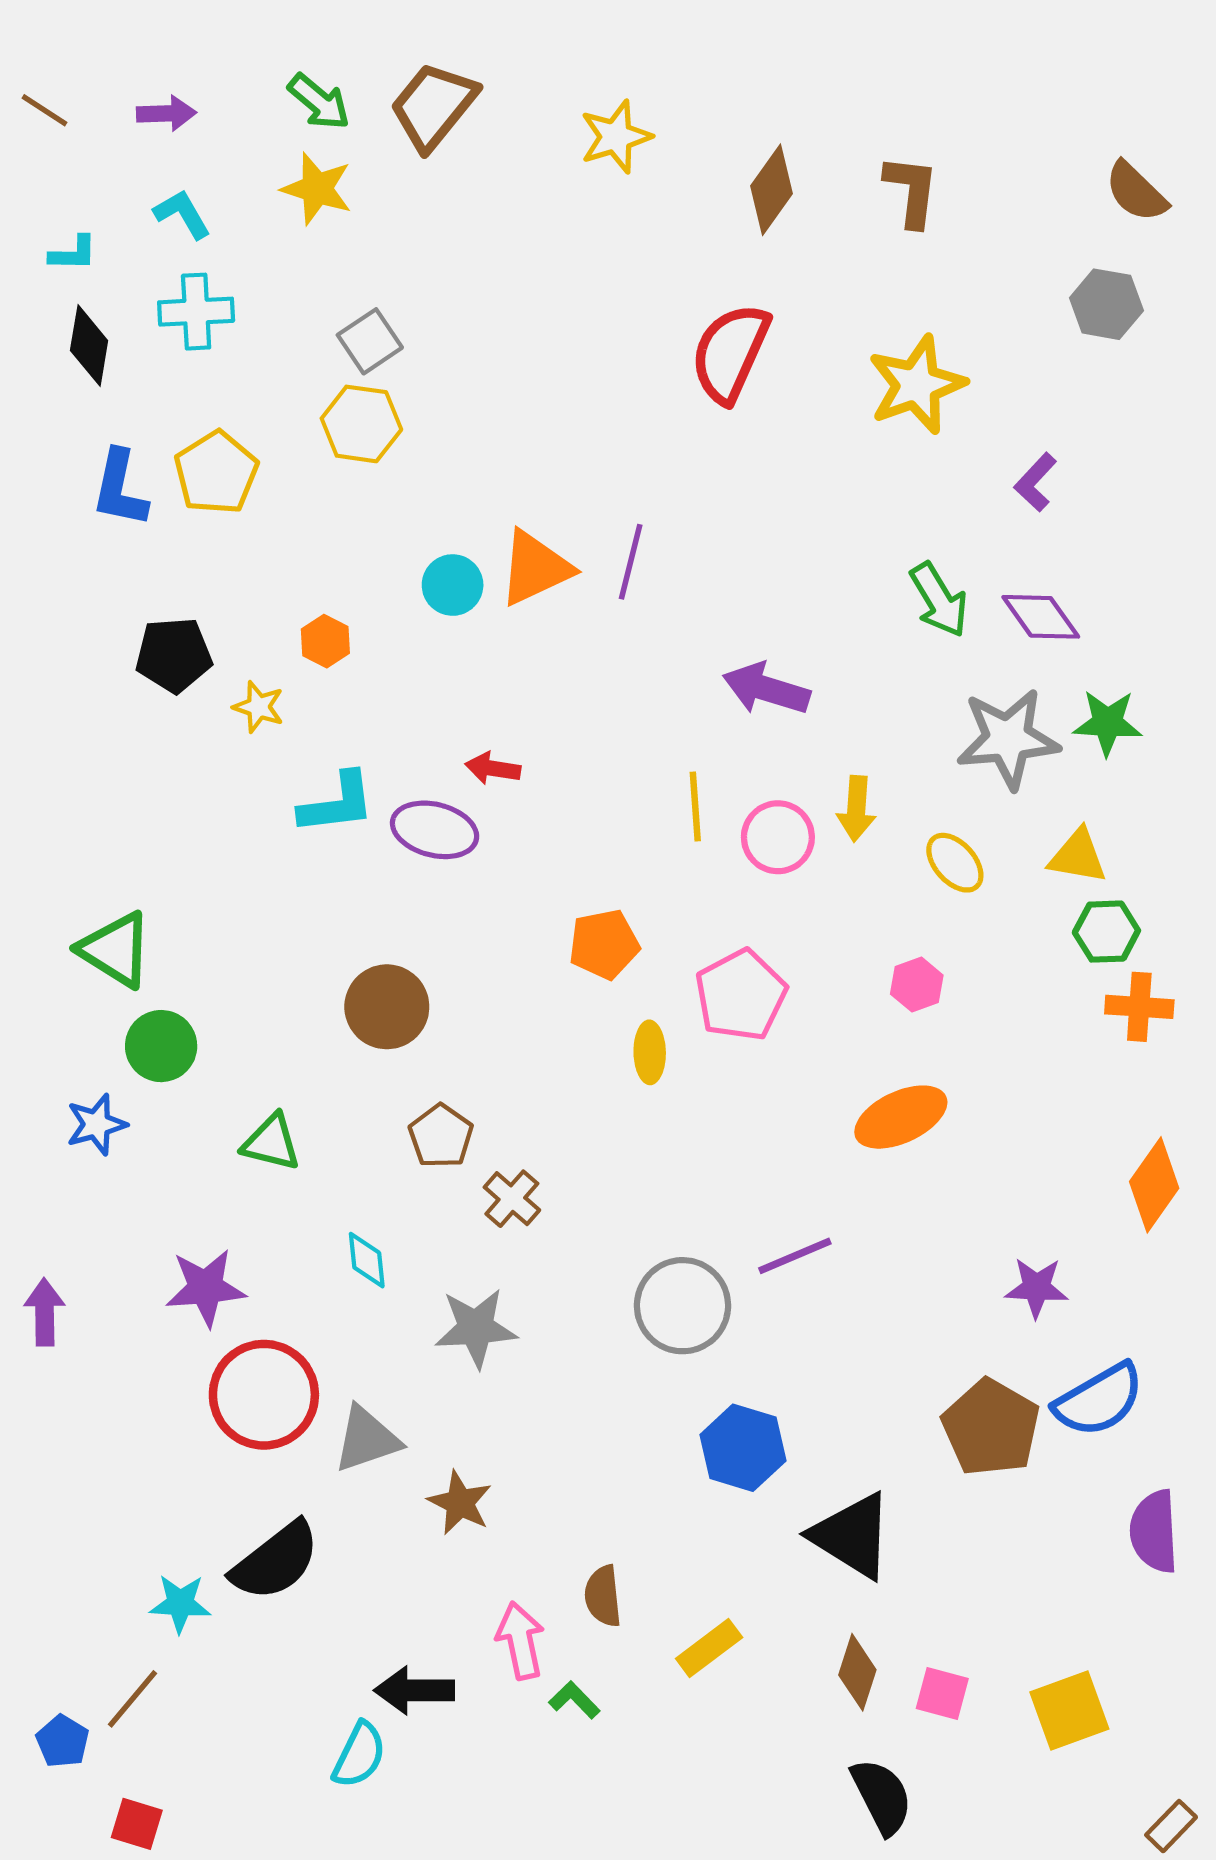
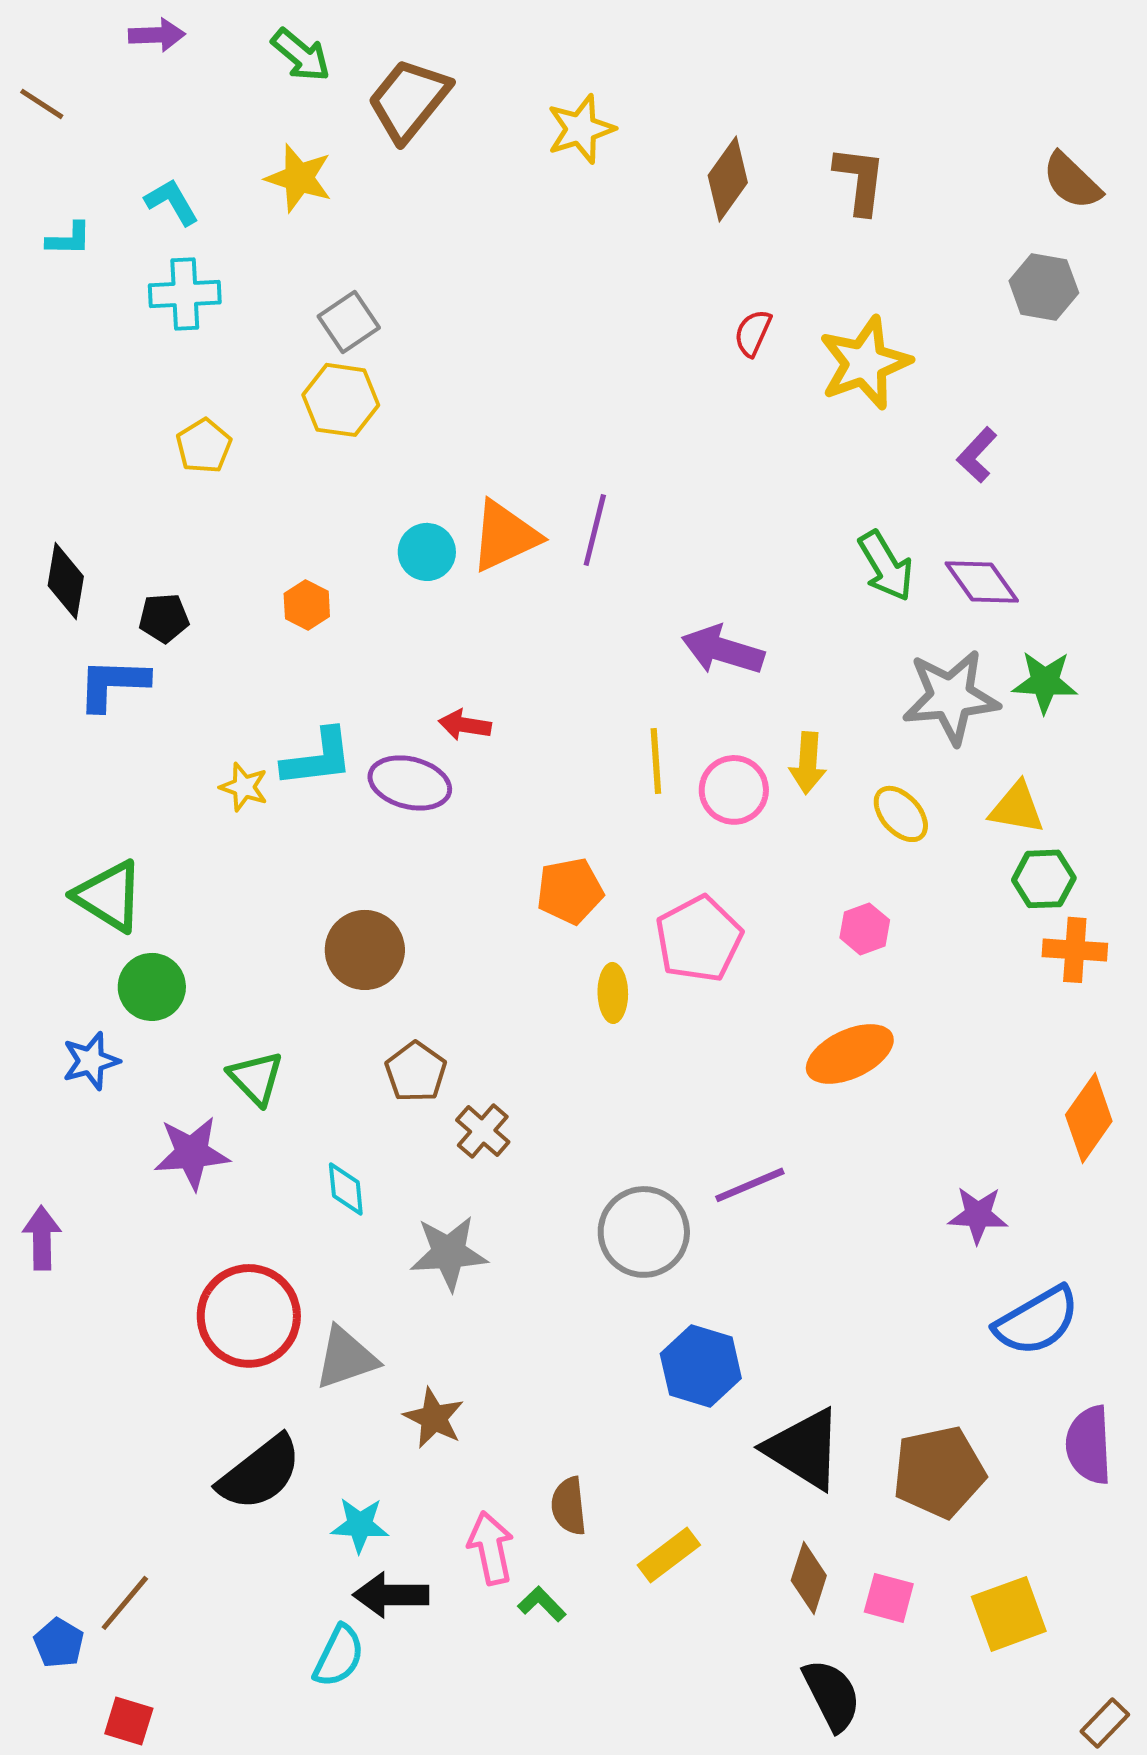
green arrow: (319, 102) -> (301, 55), moved
purple arrow: (166, 113) -> (157, 35), moved
black diamond: (89, 345) -> (66, 581), moved
red semicircle: (730, 353) -> (753, 333), moved, size x0.5
yellow pentagon: (216, 473) -> (204, 446), size x0.7
blue L-shape: (120, 489) -> (113, 684), moved, turned 80
black pentagon: (174, 655) -> (164, 618), size x0.7
yellow star: (259, 707) -> (244, 787), moved
green triangle: (271, 1142) -> (256, 1078), turned 32
purple star: (206, 1288) -> (192, 1153), moved
brown pentagon: (991, 1428) -> (939, 1472), moved, turned 30
cyan star: (180, 1603) -> (360, 1525), moved

